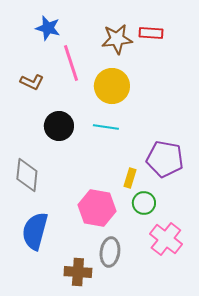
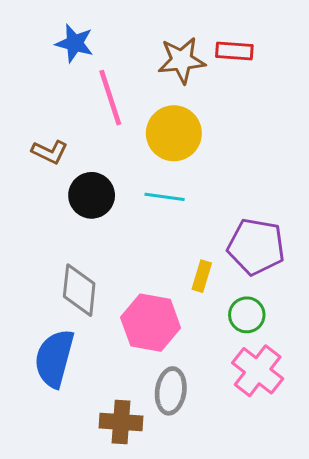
brown L-shape: (32, 82) -> (50, 152), moved
gray diamond: (27, 175) -> (79, 290), moved
green circle: (144, 203) -> (247, 315), moved

